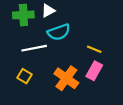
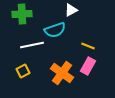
white triangle: (48, 11) -> (71, 10), moved
yellow square: (24, 76) -> (23, 71), turned 32

